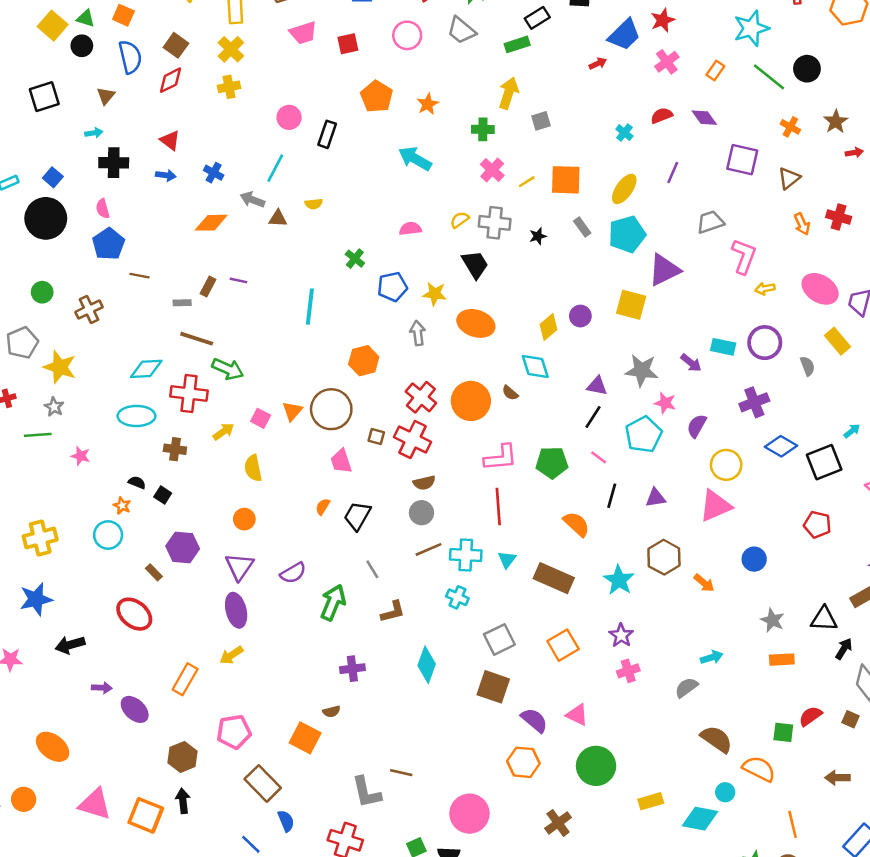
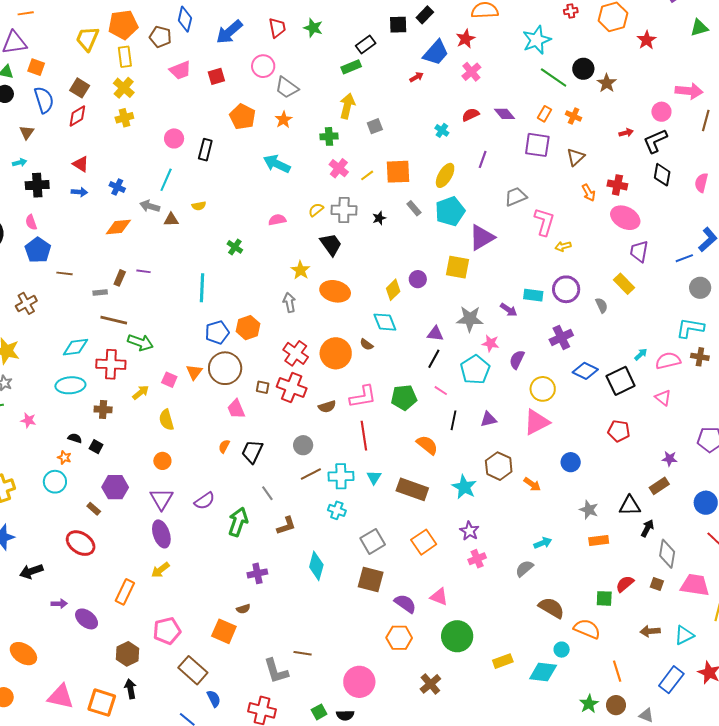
gray trapezoid: (461, 30) -> (287, 88), moved
orange rectangle: (715, 70) -> (544, 114), moved
brown star: (836, 122) -> (607, 83), moved
blue pentagon: (392, 287) -> (217, 332), moved
pink ellipse: (820, 289) -> (625, 218), moved
yellow star: (435, 294) -> (301, 270), turned 30
brown semicircle: (424, 483) -> (327, 407), moved

